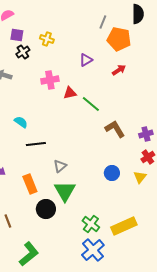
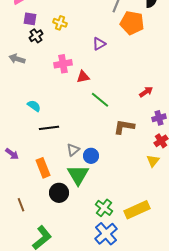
red arrow: (119, 70) -> (146, 92), moved
green line: (91, 104) -> (100, 100), moved
brown L-shape: (115, 129) -> (124, 127), moved, turned -50
blue circle: (112, 173) -> (91, 156), moved

